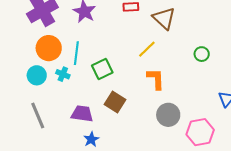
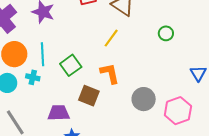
orange L-shape: (156, 79) -> (110, 73), moved

